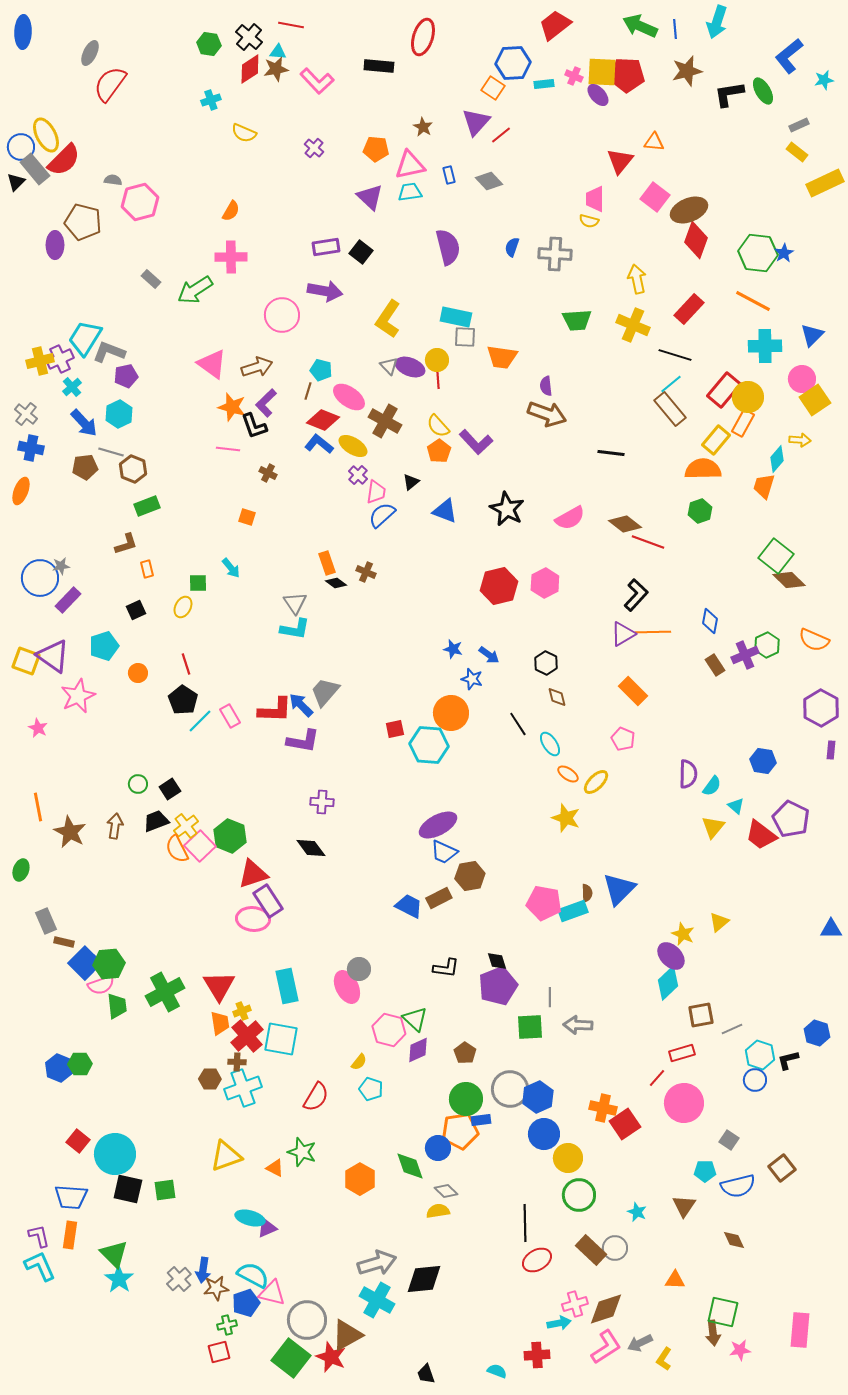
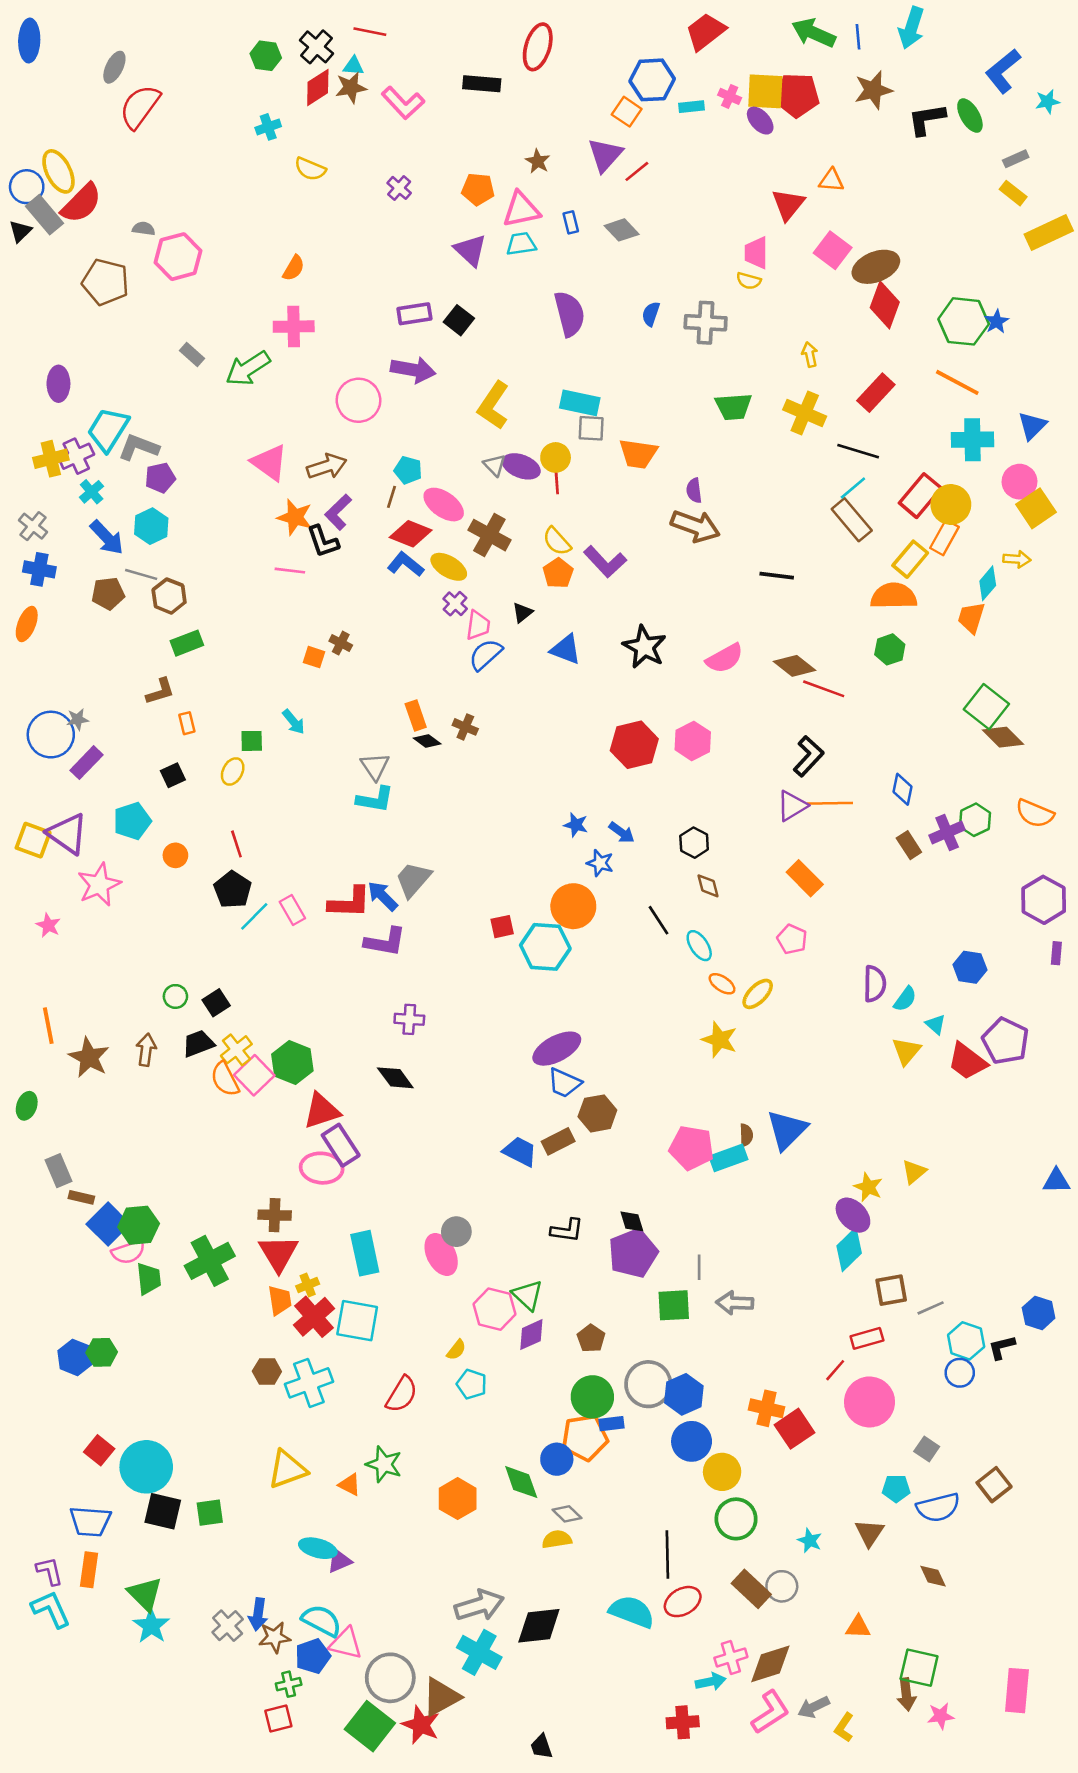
purple ellipse: (55, 245) -> (58, 384), moved
yellow arrow: (637, 279) -> (810, 355), size x0.7
brown cross: (268, 473) -> (341, 643), moved
brown cross: (237, 1062) -> (275, 1215), moved, size x1.4
cyan semicircle: (497, 1371) -> (632, 1612), moved, size x1.8

